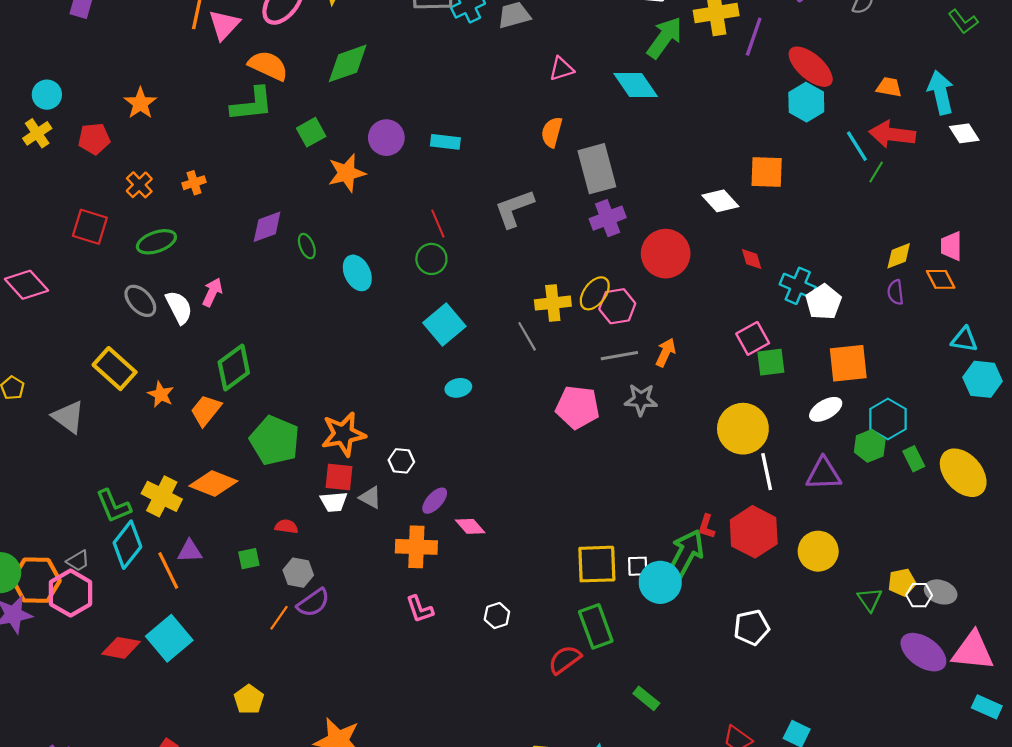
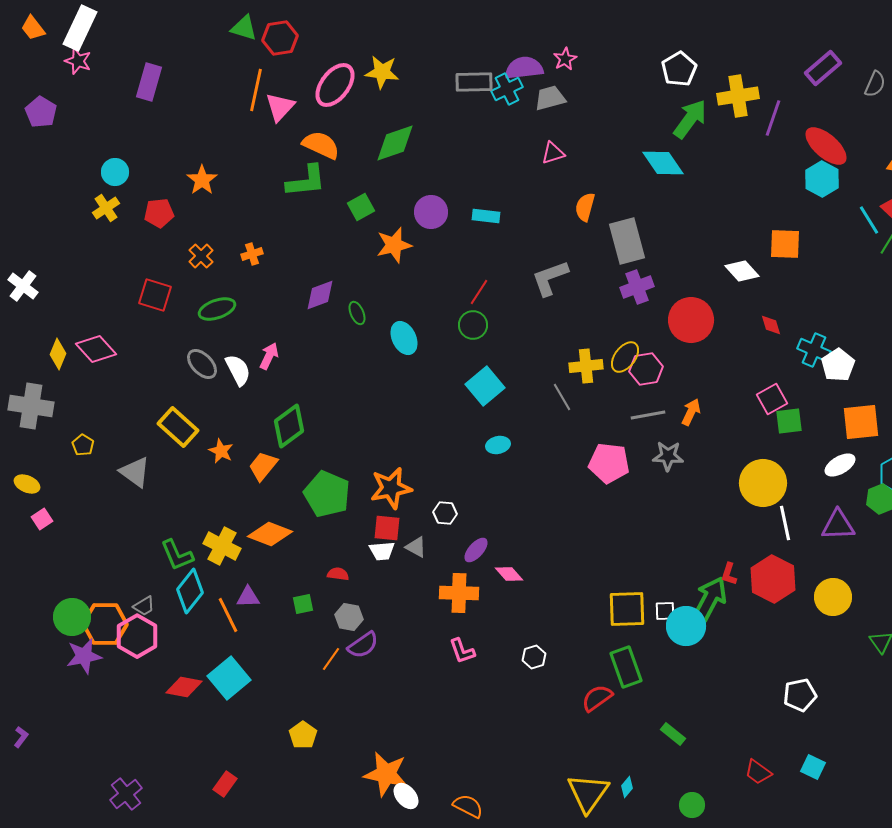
pink triangle: (561, 69) -> (553, 153), moved
red line: (438, 224) -> (479, 292), turned 56
white pentagon: (752, 627) -> (800, 695), moved

